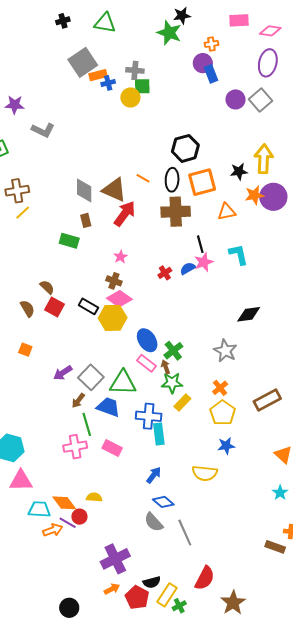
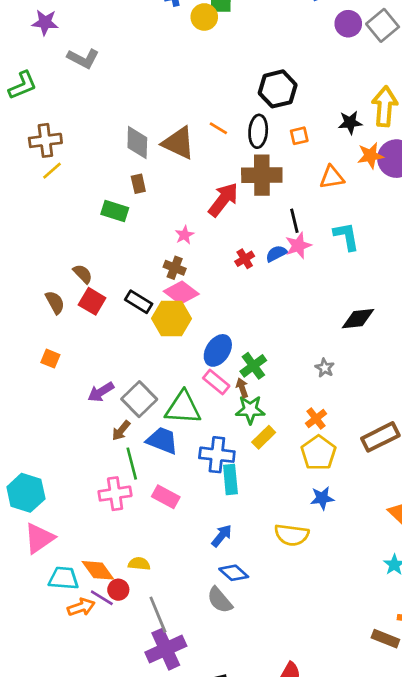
orange square: (202, 182) -> (299, 136), size x0.5
red arrow: (125, 214) -> (223, 200), moved
blue ellipse: (147, 340) -> (218, 350), turned 65
gray star: (225, 351) -> (325, 368), size x0.6
pink triangle: (21, 481) -> (39, 538), turned -35
gray line: (185, 533) -> (158, 615), moved

